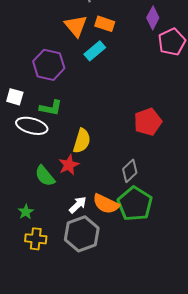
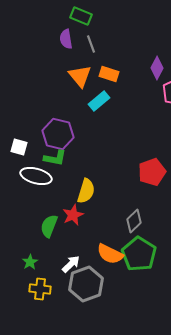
purple hexagon: (49, 65) -> (58, 134), moved
green semicircle: (45, 176) -> (49, 226), turned 60
white arrow: (78, 205) -> (71, 264), moved

